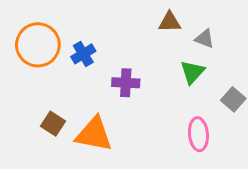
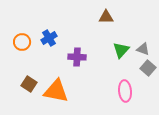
gray triangle: (204, 39) -> (143, 49), moved
orange circle: (38, 45) -> (22, 42), moved, size x0.6

